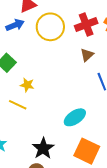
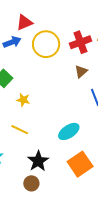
yellow line: (18, 105) -> (20, 130), moved
orange square: (87, 151) -> (80, 164), turned 30

